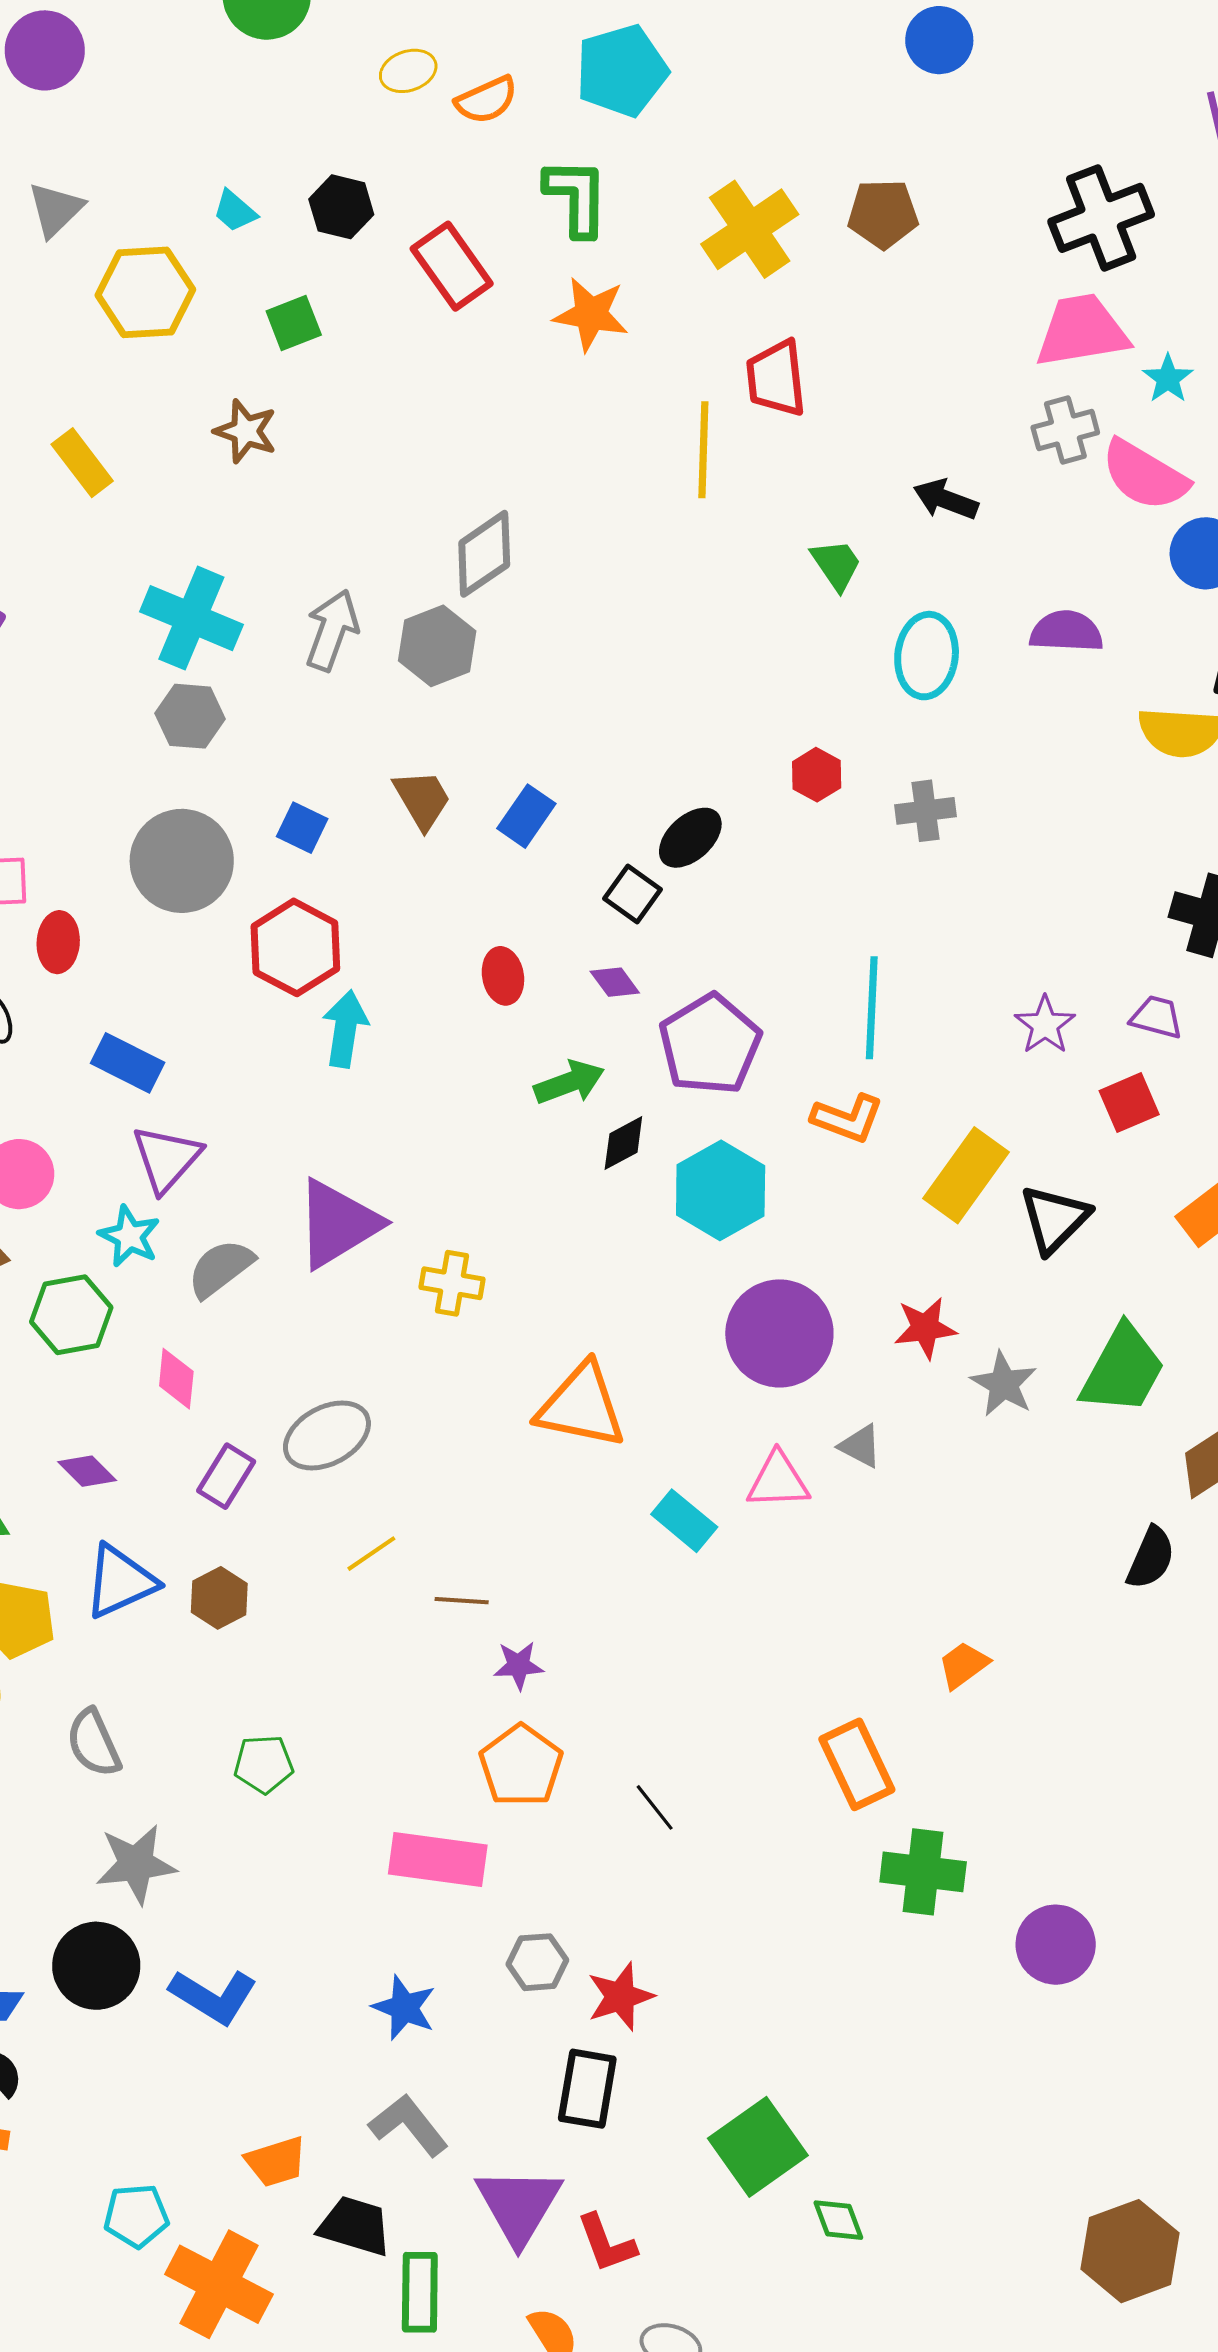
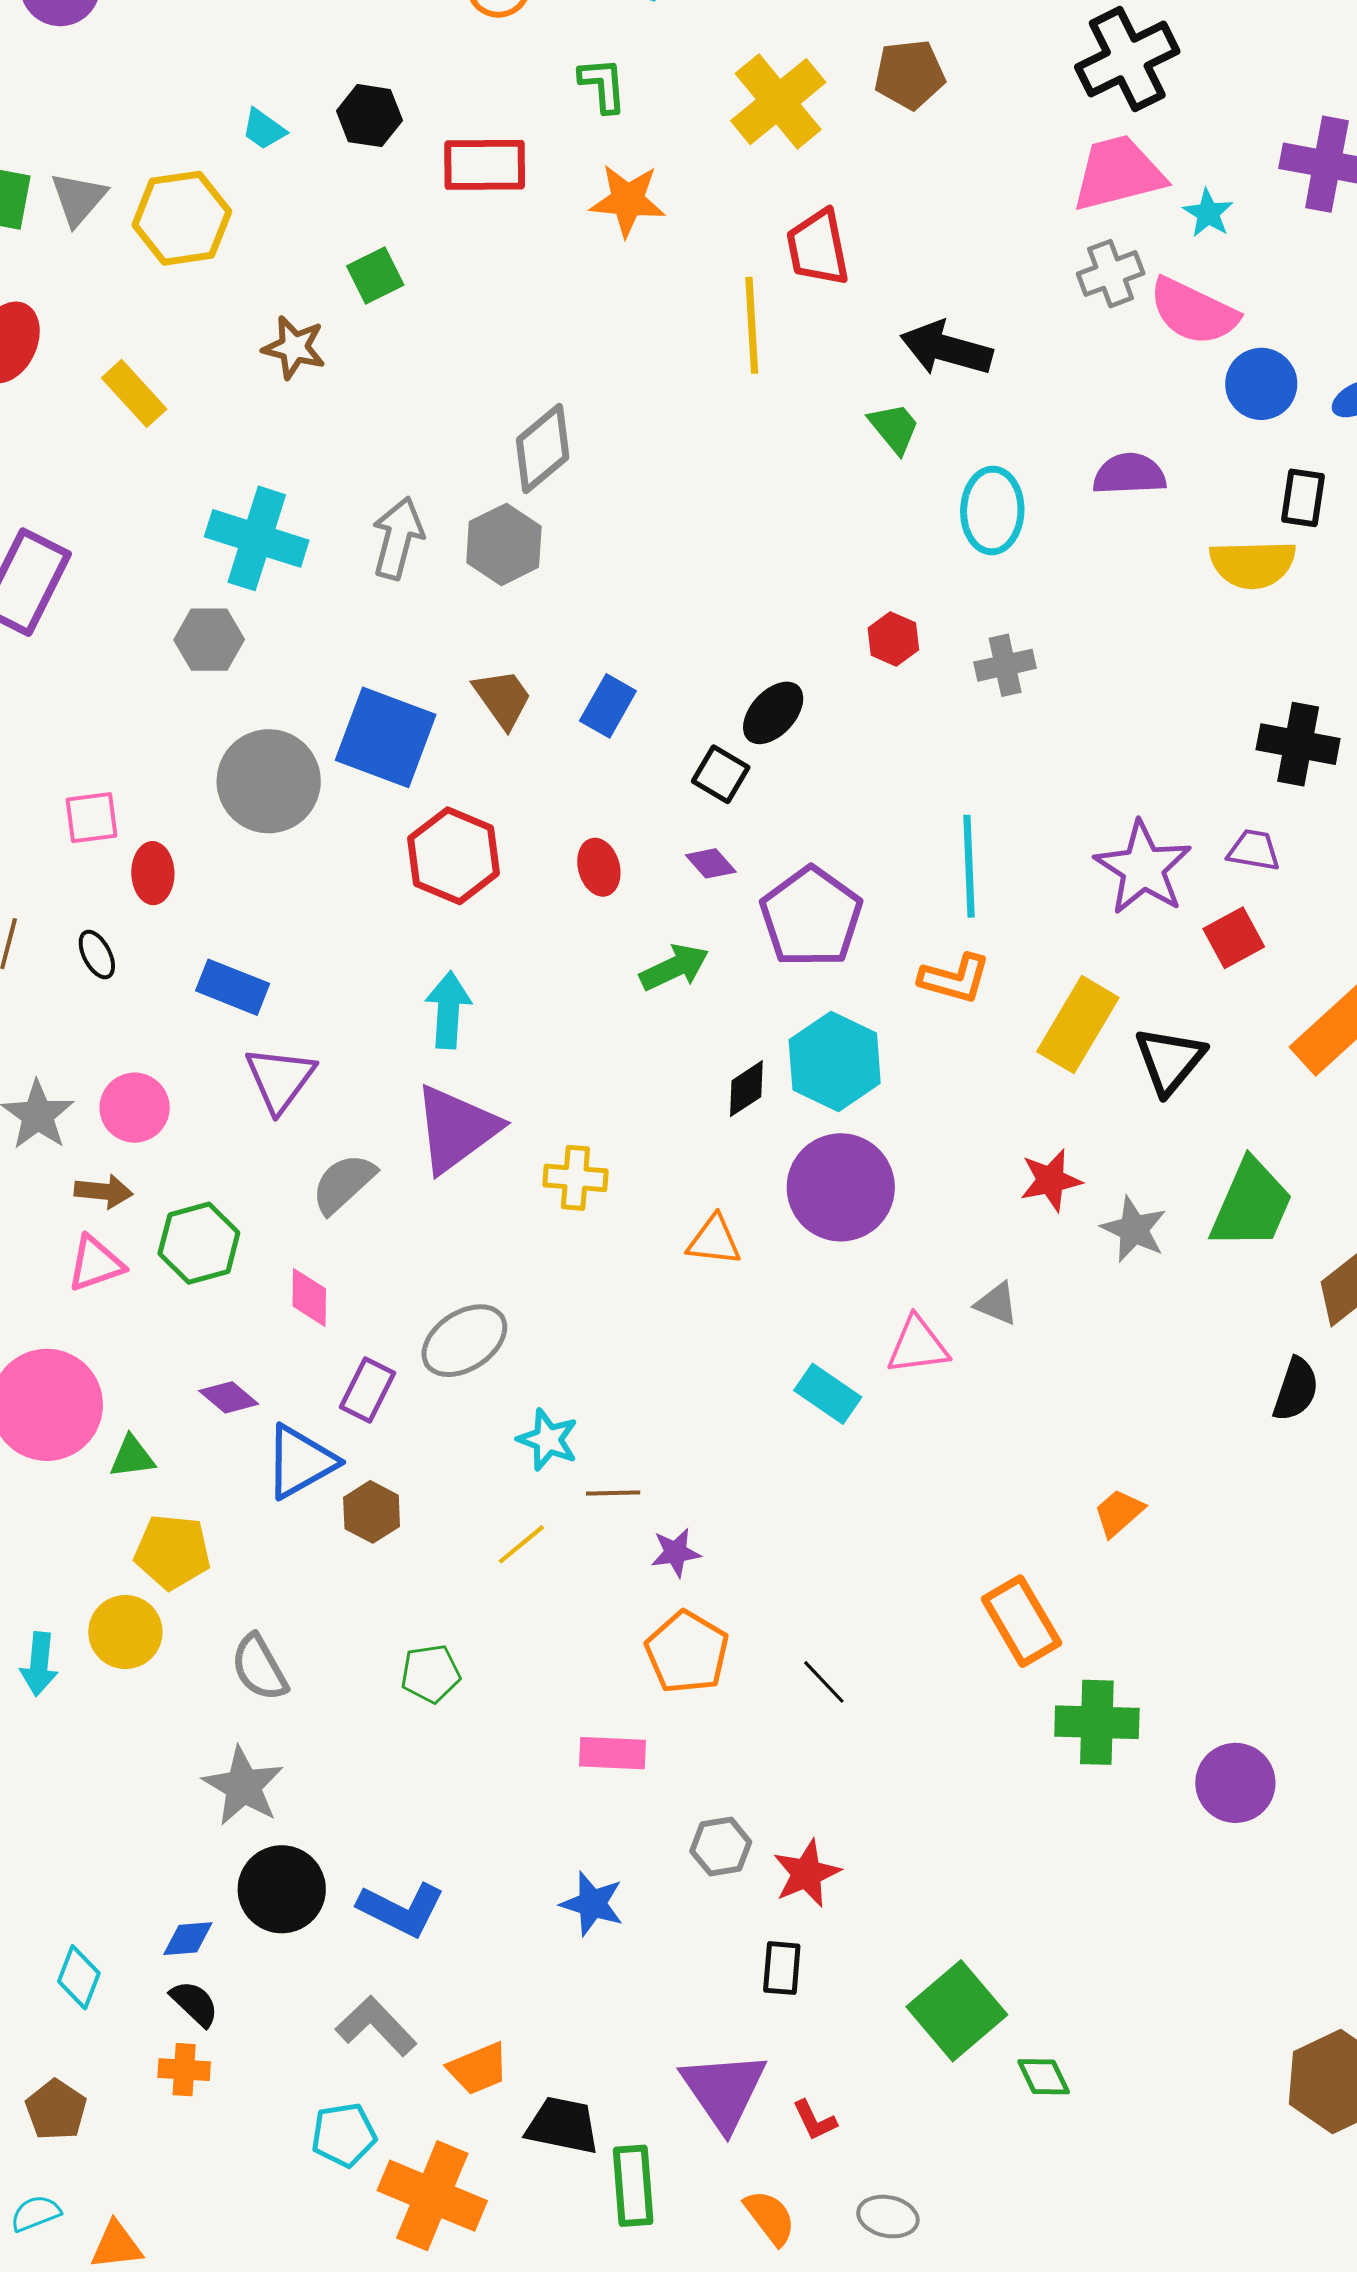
green L-shape: (576, 197) -> (603, 85), size x0.7
gray triangle: (56, 209) -> (78, 199), moved
red rectangle: (452, 266) -> (485, 165), turned -50
green square: (294, 323) -> (375, 275), moved
black arrow: (946, 499) -> (946, 349), moved, size x1.4
gray hexagon: (190, 716) -> (209, 640), moved
blue square: (302, 828) -> (386, 737), size x2.0
red hexagon: (295, 947) -> (454, 856), moved
purple star: (1045, 1025) -> (1143, 868), size x1.6
cyan arrow: (345, 1029) -> (448, 1010), moved
black diamond: (623, 1143) -> (746, 1089), moved
cyan star: (129, 1236) -> (548, 1440), moved
purple circle: (779, 1333) -> (841, 1187), moved
orange triangle: (581, 1406) -> (714, 1241), moved, size x0.6
yellow line: (371, 1554) -> (521, 1544), moved
blue triangle: (120, 1581) -> (300, 1462), moved
pink rectangle: (438, 1860) -> (613, 1753), size x0.7
gray star: (136, 1864) -> (243, 1786), moved, turned -30
black rectangle: (587, 2089) -> (782, 1968), size x0.7
gray L-shape: (409, 2125) -> (376, 2026), moved
red L-shape: (606, 2243) -> (815, 2120), size x0.7

